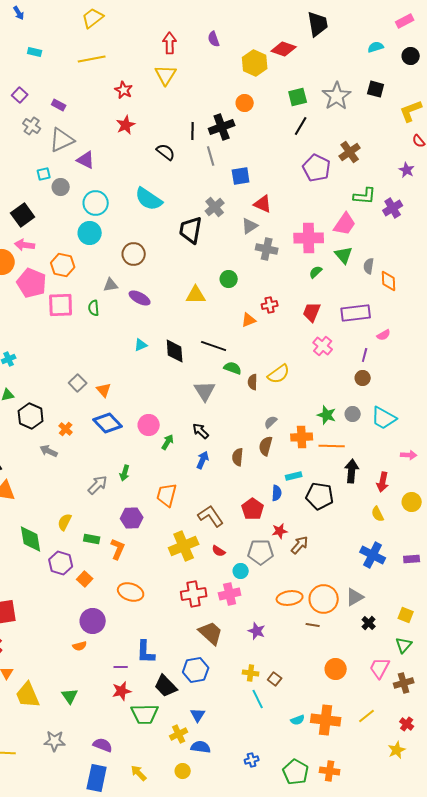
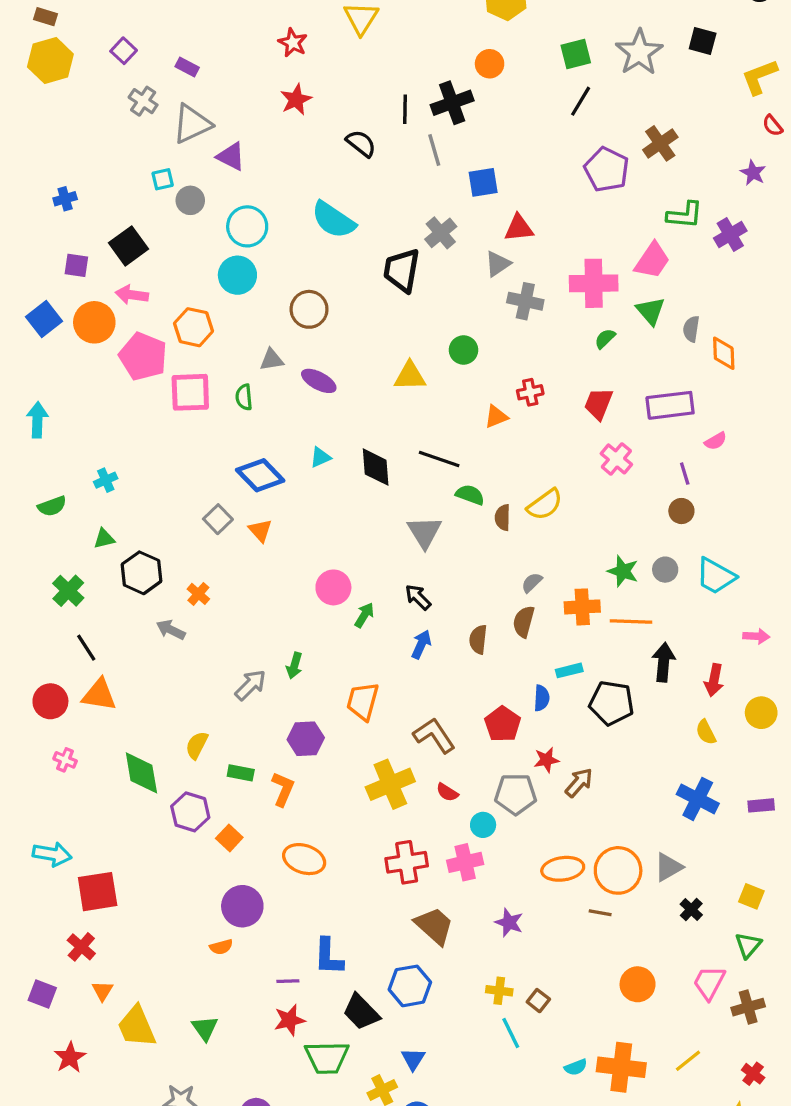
red triangle: (263, 204) -> (519, 228), turned -30
purple line: (365, 355) -> (685, 474), turned -32
blue diamond: (108, 423) -> (260, 475), moved

